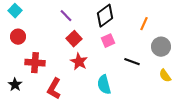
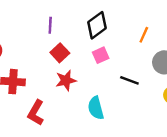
purple line: (66, 16) -> (50, 25), turned 48
red star: (79, 62) -> (66, 80), turned 30

